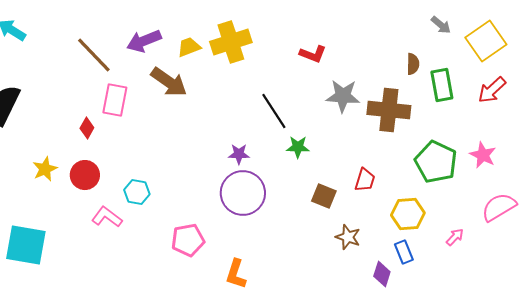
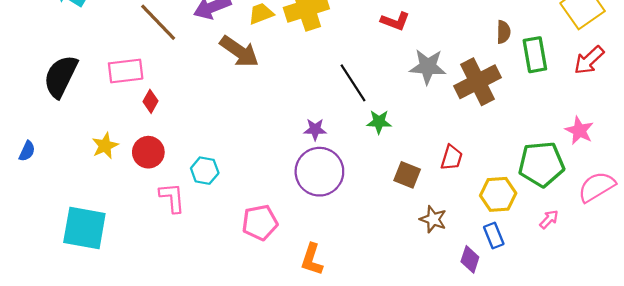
pink rectangle: (115, 100) -> (126, 71), moved, turned 72
brown cross: (389, 110) -> (478, 82), turned -33
green pentagon: (436, 162) -> (541, 164), moved, turned -30
pink L-shape: (107, 217) -> (172, 198), turned 48

